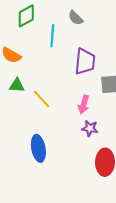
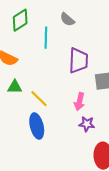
blue ellipse: (38, 148) -> (37, 126), moved

